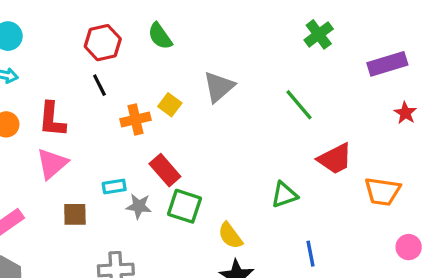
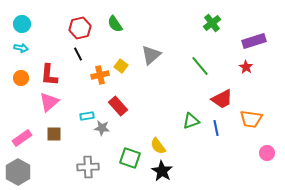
red star: (405, 113) -> (246, 67), moved
green square: (185, 206) -> (130, 158), moved
brown square: (75, 214) -> (54, 134), moved
blue line: (310, 254) -> (216, 128), moved

